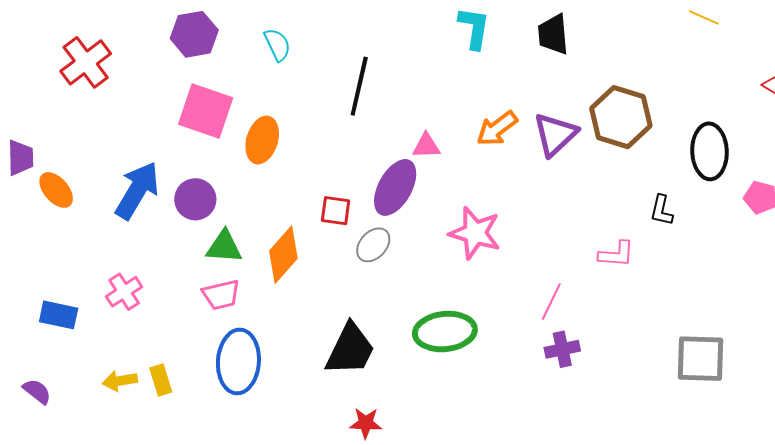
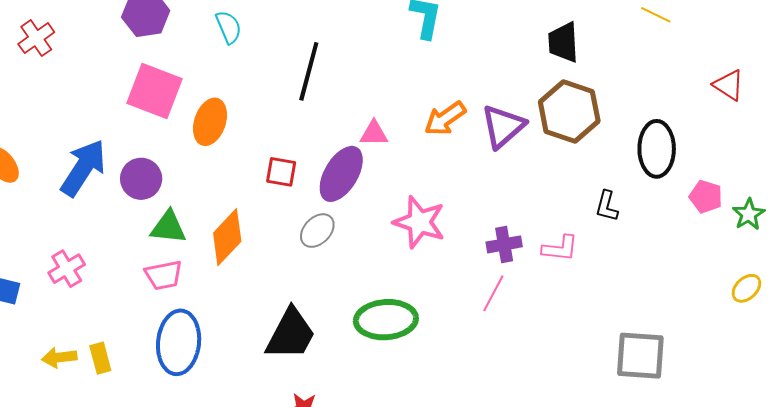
black trapezoid: (553, 34) -> (563, 42), moved
red cross: (86, 62) -> (36, 38), size x0.7
red square: (336, 211) -> (281, 172), moved
purple cross: (562, 349) -> (504, 244), moved

